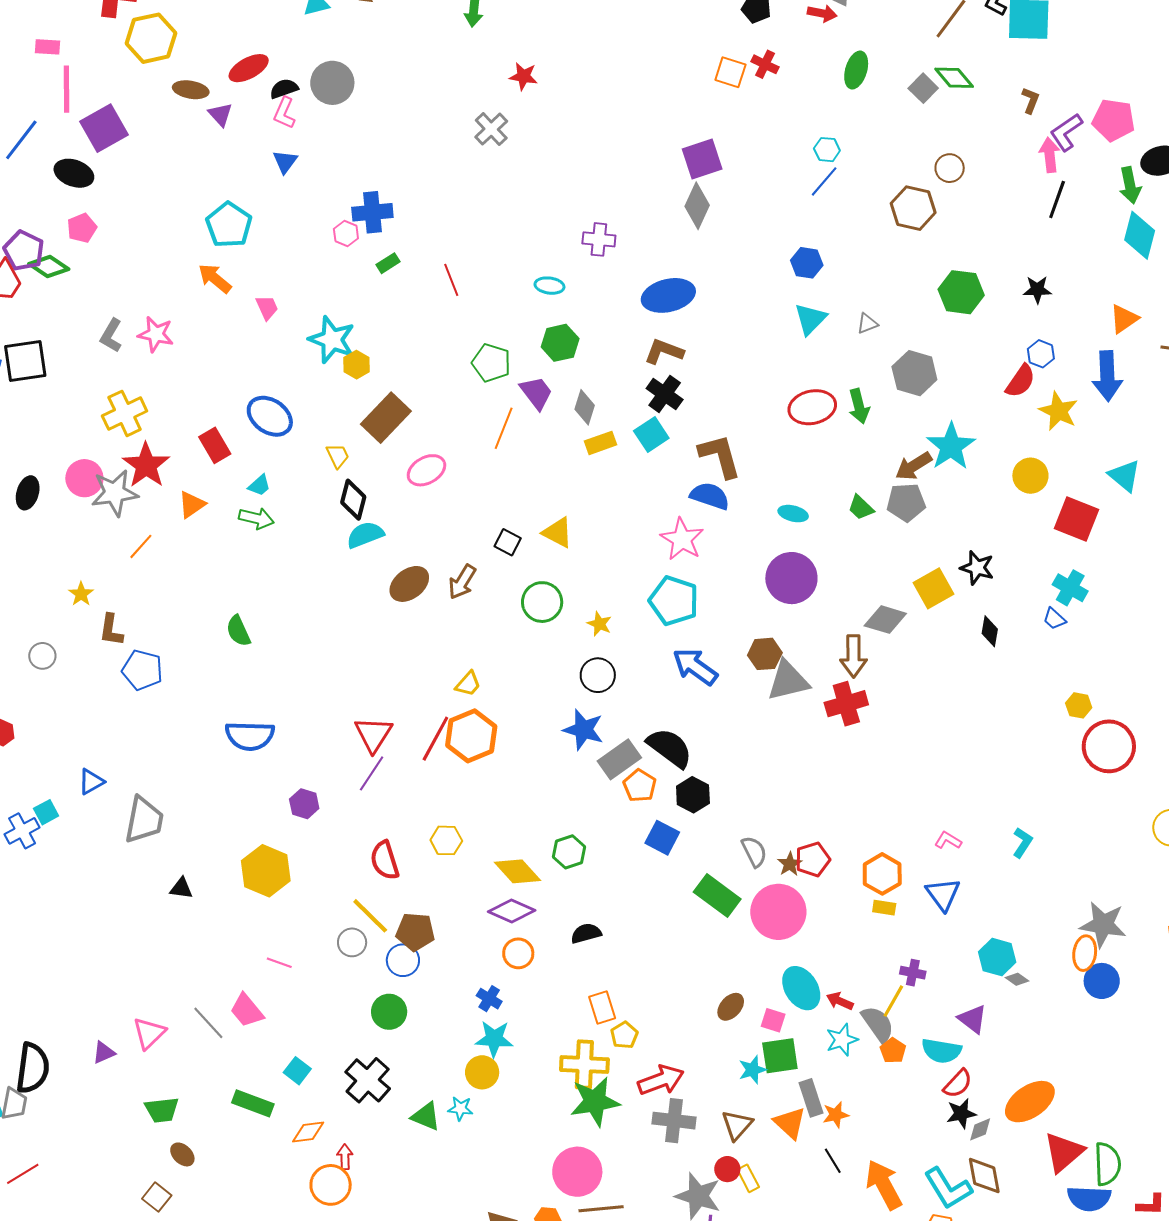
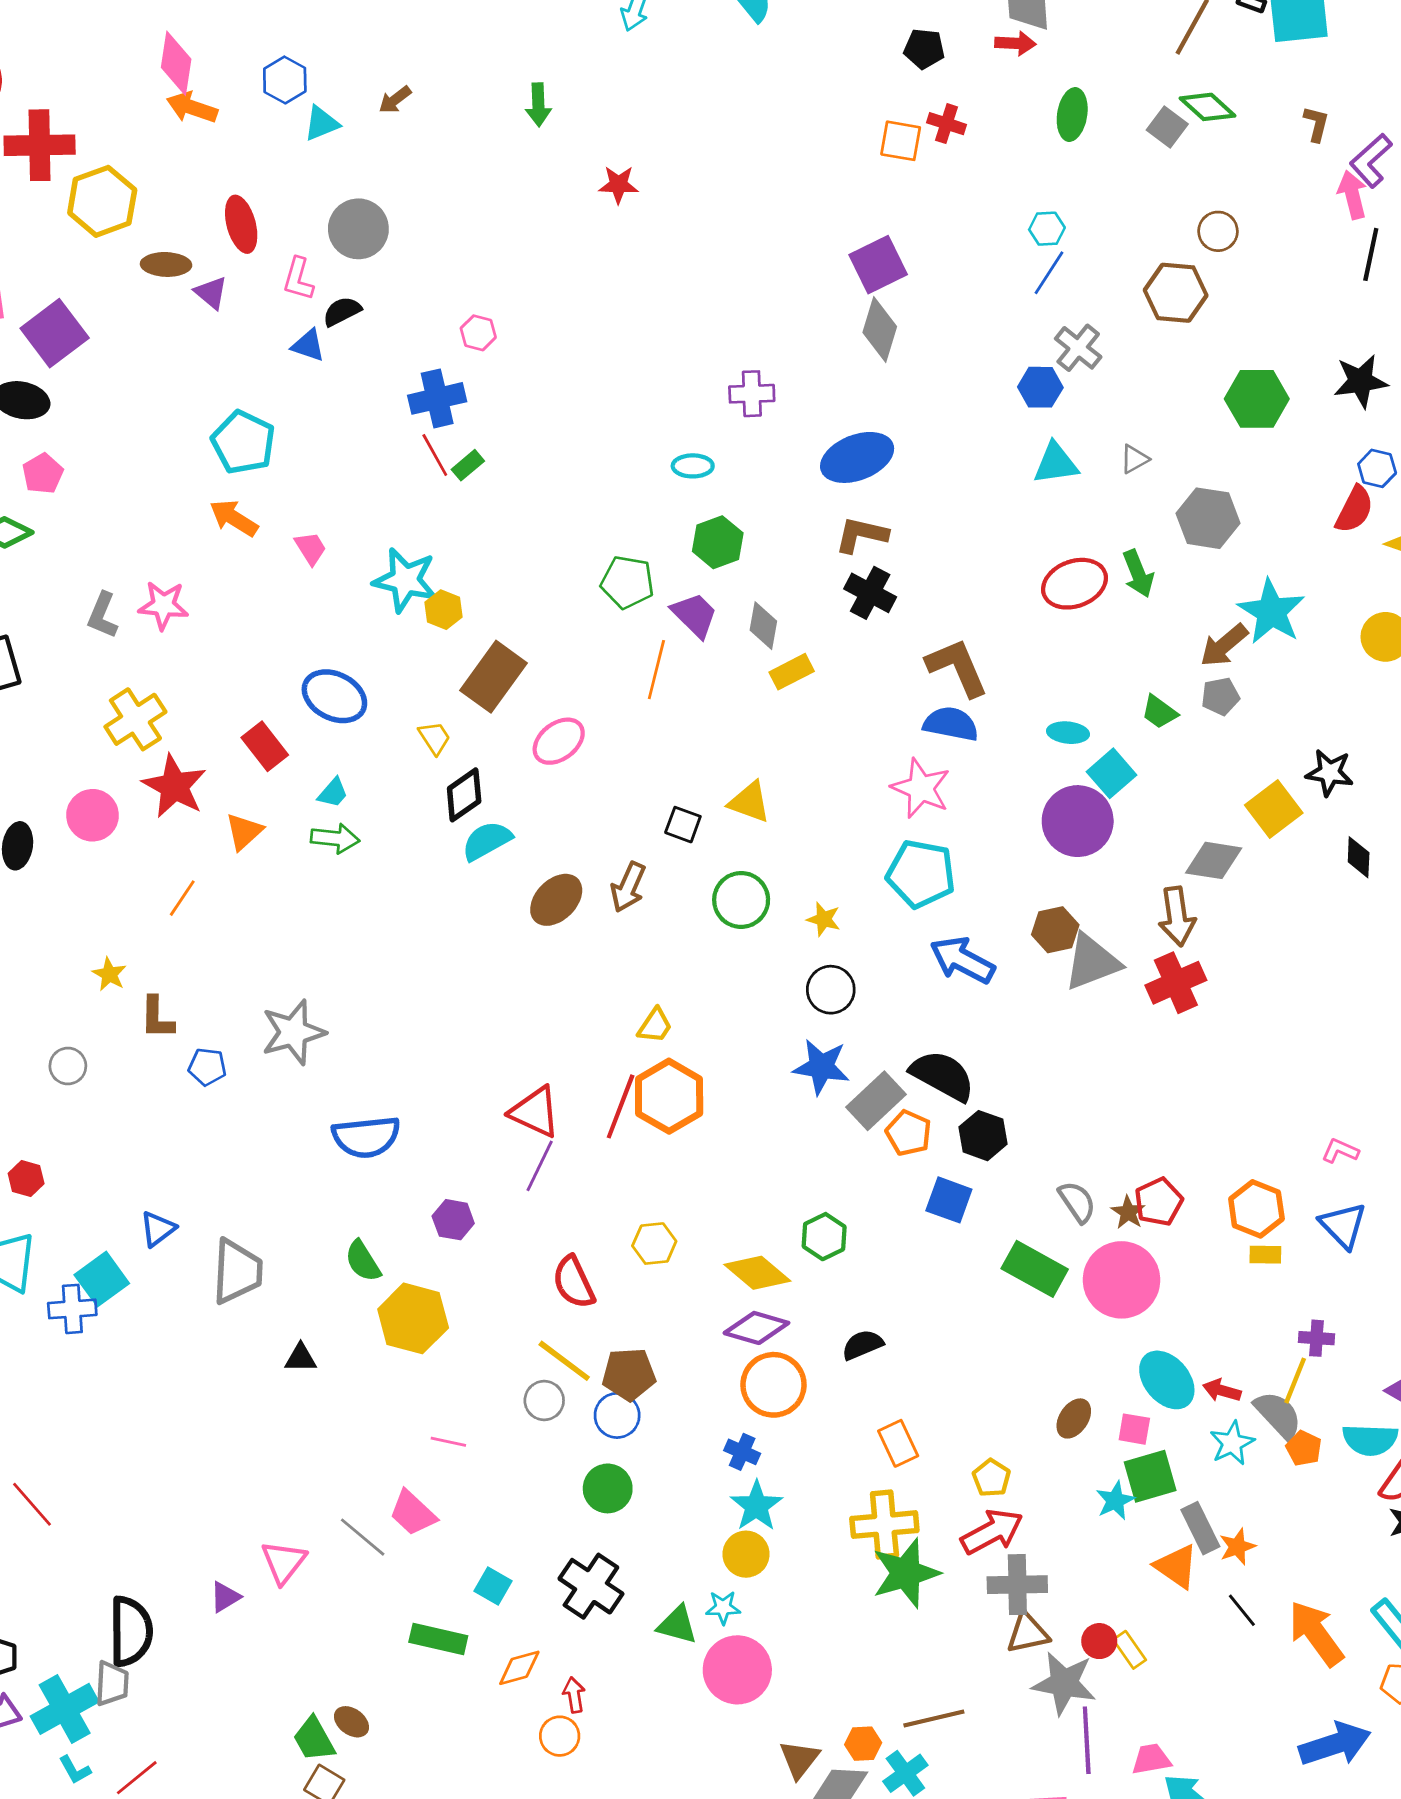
red ellipse: (249, 68) -> (241, 224), turned -69
black semicircle: (284, 89) -> (342, 311), moved
gray cross: (491, 129) -> (1078, 348), moved
blue triangle: (285, 162) -> (308, 345), turned -40
pink hexagon: (346, 234) -> (478, 333), moved
red line: (451, 280) -> (435, 455), moved
black star: (1037, 290) -> (1361, 381), size x1.4
cyan triangle: (810, 319) -> (1056, 463), turned 45
cyan square: (651, 434) -> (1112, 773), moved
gray star: (115, 493) -> (293, 1032), moved
black diamond: (353, 500) -> (464, 795), turned 48
gray pentagon: (906, 502) -> (1220, 696), size x0.7
green semicircle: (238, 631) -> (363, 1261), moved
blue pentagon: (142, 670) -> (207, 1067), size x0.7
red triangle: (373, 734) -> (535, 1112), turned -30
cyan square: (46, 812) -> (102, 1279), size x1.5
blue cross: (22, 831) -> (72, 1309), turned 32
orange circle: (518, 953) -> (774, 1385), size x1.5
yellow pentagon: (624, 1035) -> (991, 1478), moved
cyan star: (494, 1039) -> (756, 1506), turned -30
green trapezoid: (162, 1110) -> (314, 1739), moved, turned 75
brown triangle: (737, 1125) -> (1028, 1633), moved, turned 44
pink circle: (577, 1172) -> (737, 1670), moved
orange circle: (331, 1185) -> (560, 1736), size x0.7

